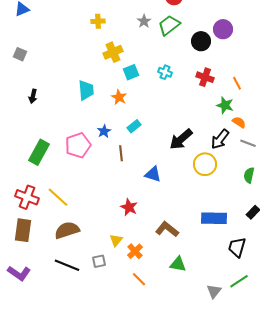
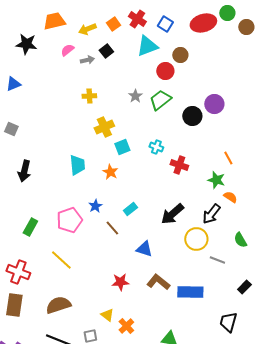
red cross: (205, 77) -> (179, 165), moved
black arrow: (33, 96) -> (24, 171), size x1.5
cyan rectangle: (134, 126) -> (130, 209), moved
gray line: (248, 143) -> (217, 260), moved
green rectangle: (39, 152) -> (30, 227), size x0.7
brown line: (121, 153) -> (112, 228), turned -35
green semicircle: (249, 175) -> (240, 240), moved, turned -42
yellow line: (58, 197) -> (61, 260), moved
red star: (129, 207) -> (120, 282), turned -30
blue rectangle: (214, 218) -> (190, 292), moved
brown L-shape: (167, 229) -> (158, 282), moved
yellow triangle: (116, 240) -> (107, 315), turned -32

